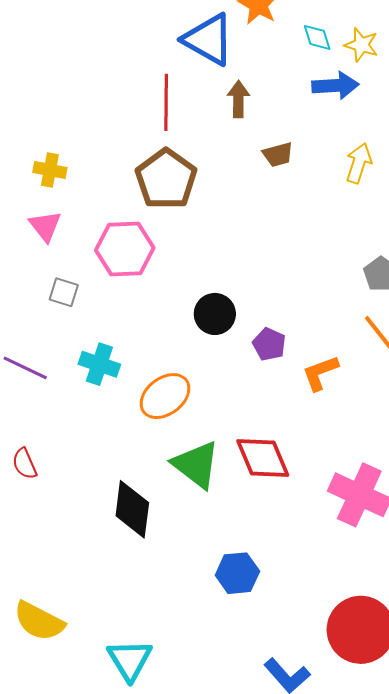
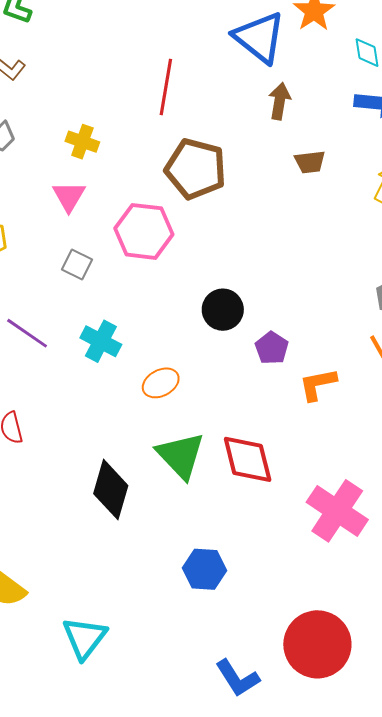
red line: (166, 102) -> (166, 87), moved
brown pentagon: (166, 179) -> (196, 169), turned -30
orange ellipse: (165, 396) -> (161, 383), size x0.7

